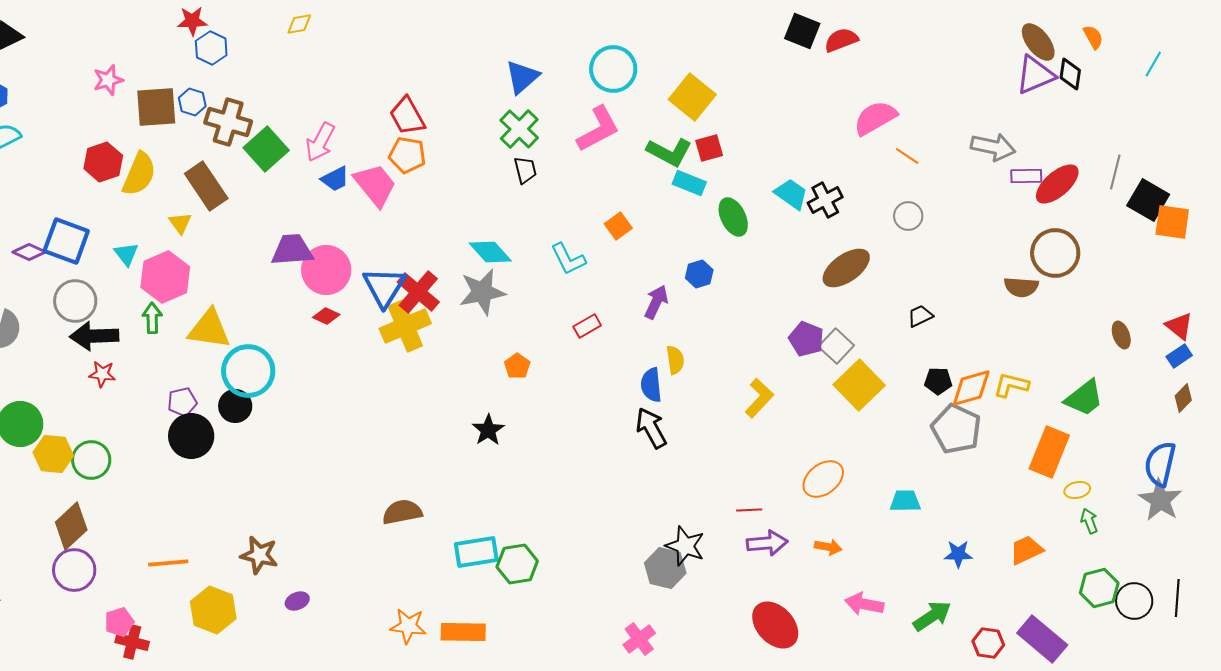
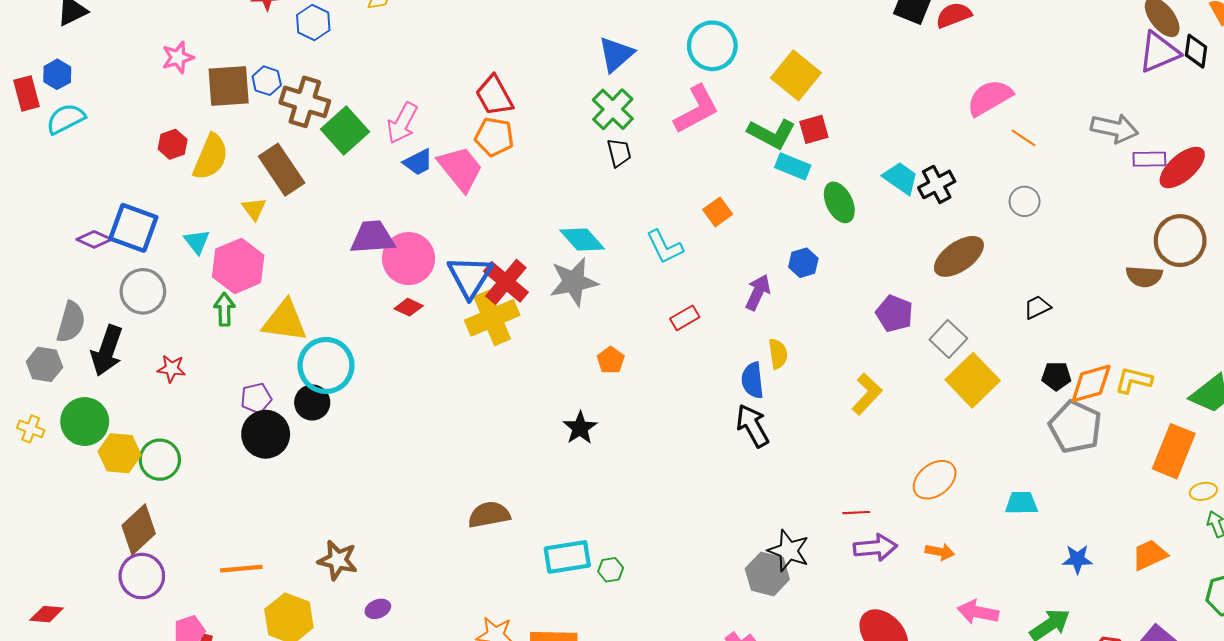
blue hexagon: (211, 48) -> (313, 23), moved
red hexagon: (103, 162) -> (173, 144), size x0.7
black arrow: (94, 336) -> (107, 351), moved, turned -69
purple pentagon: (806, 339) -> (894, 314), moved
green hexagon: (517, 564) -> (611, 570), size x0.6

